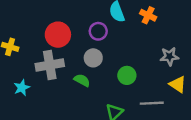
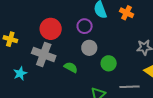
gray circle: (93, 58) -> (89, 48), moved
gray cross: (50, 65) -> (44, 54), turned 30

